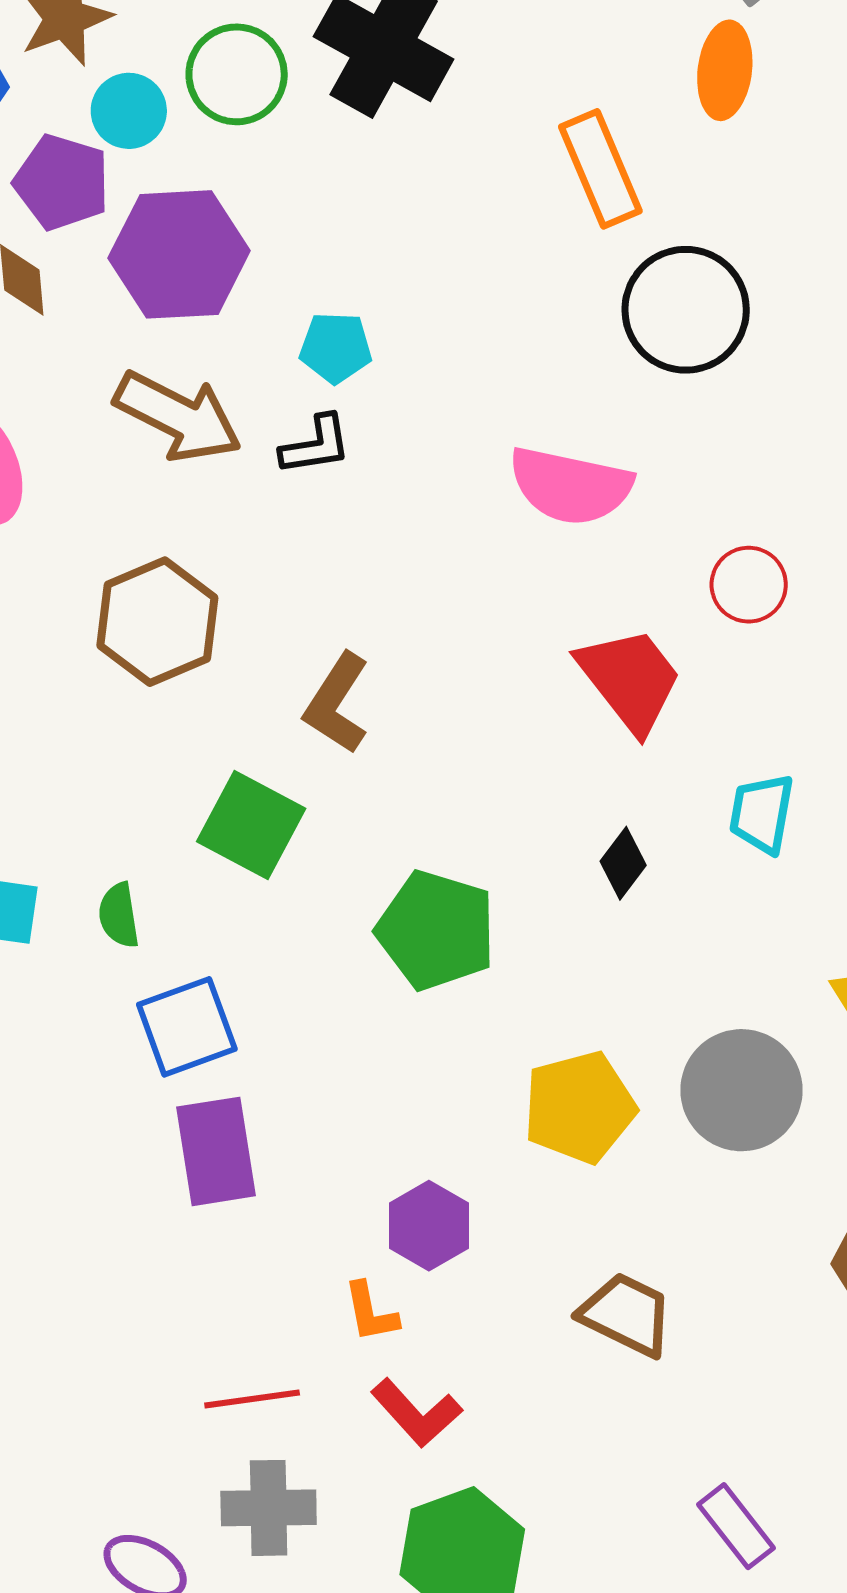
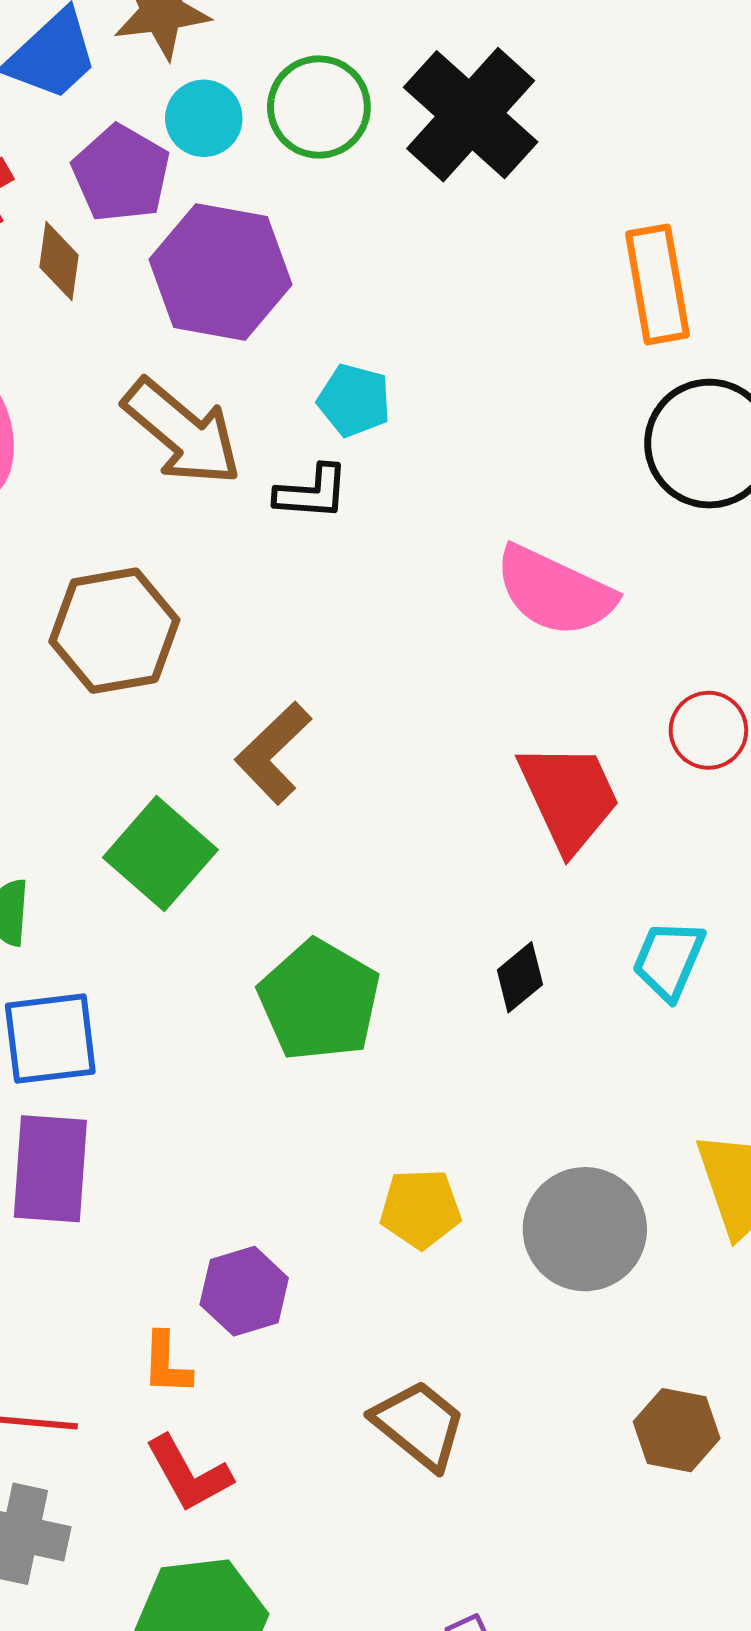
yellow pentagon: (579, 1107) -> (420, 1209), size x0.7

